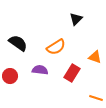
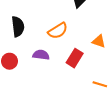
black semicircle: (18, 43) -> (18, 27), turned 48

